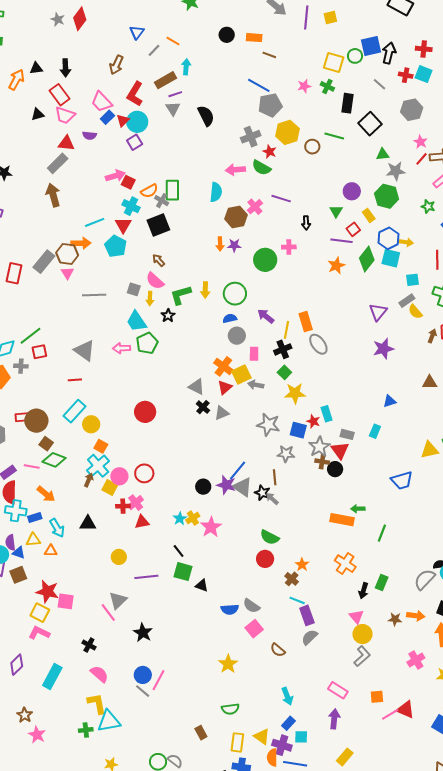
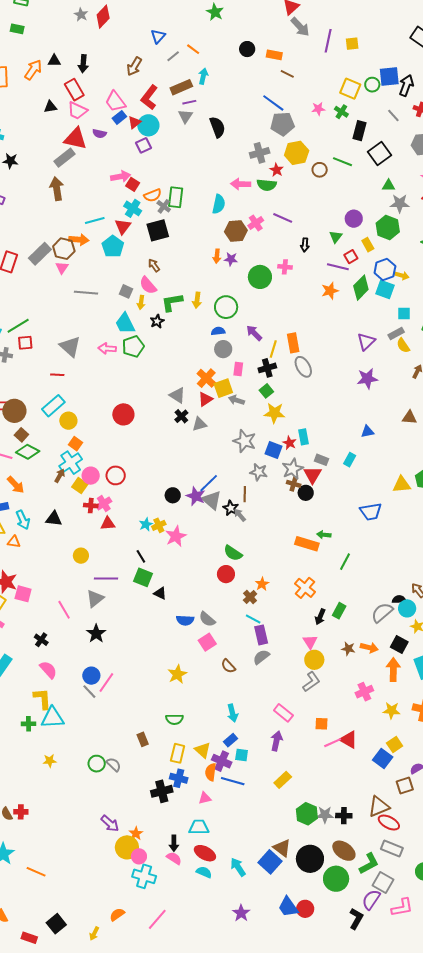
red triangle: (66, 143) -> (75, 139), size x1.4
green semicircle: (261, 168) -> (267, 185), turned -30
gray triangle: (118, 600) -> (95, 599), moved

